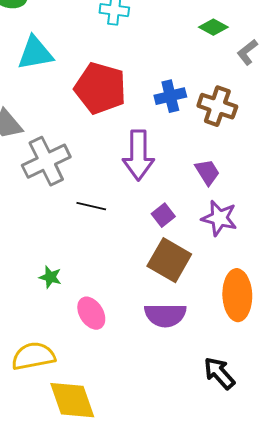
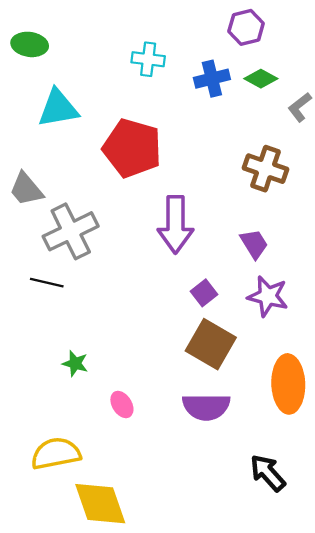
blue cross: (170, 96) -> (212, 79), moved
black line: (91, 206) -> (47, 283), moved
pink ellipse: (91, 313) -> (122, 404), size x0.7

